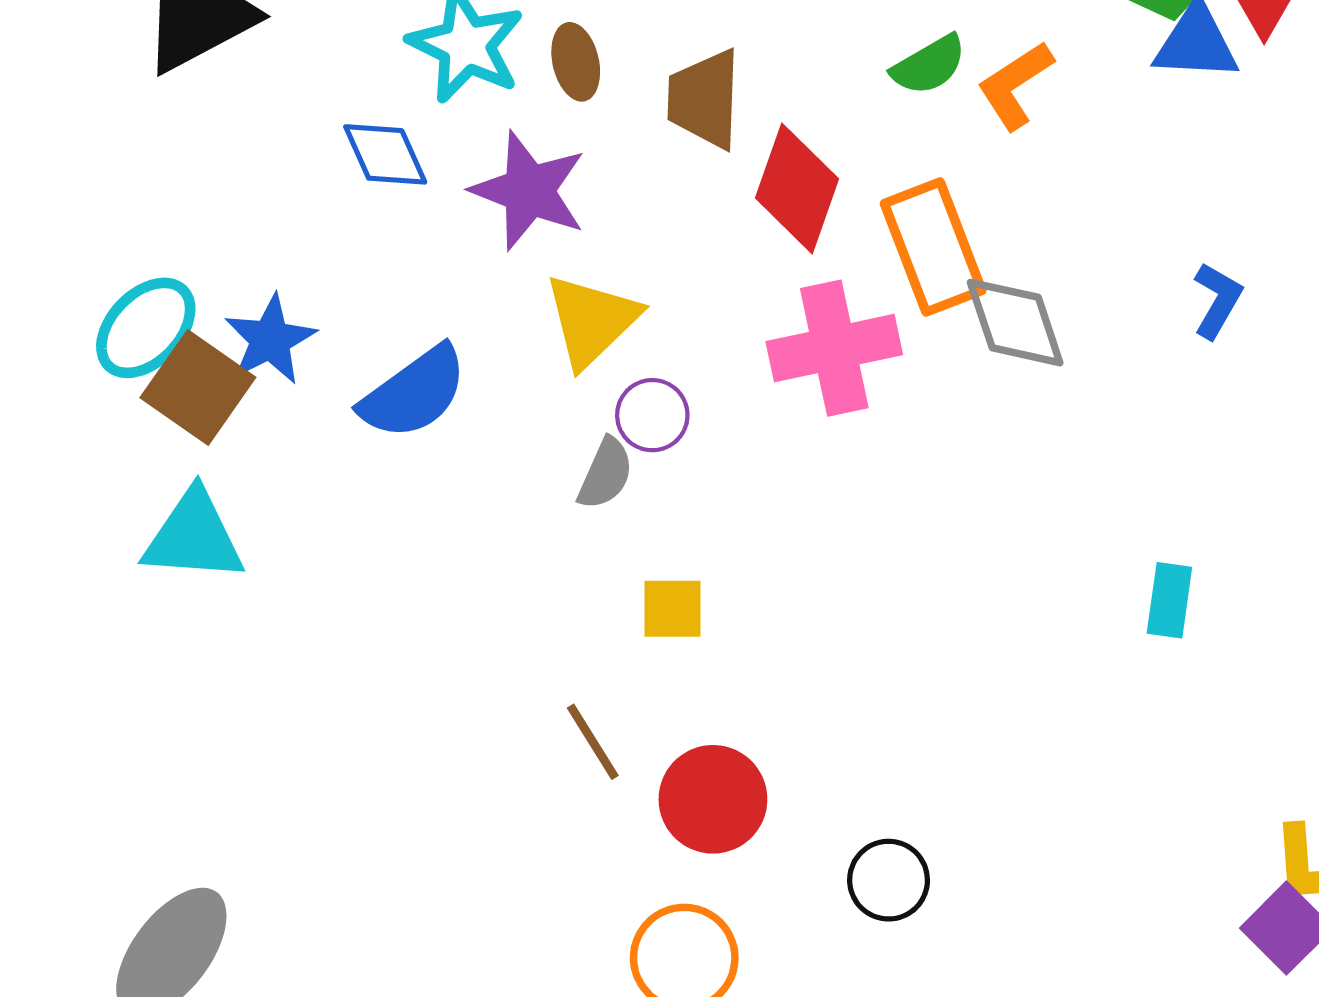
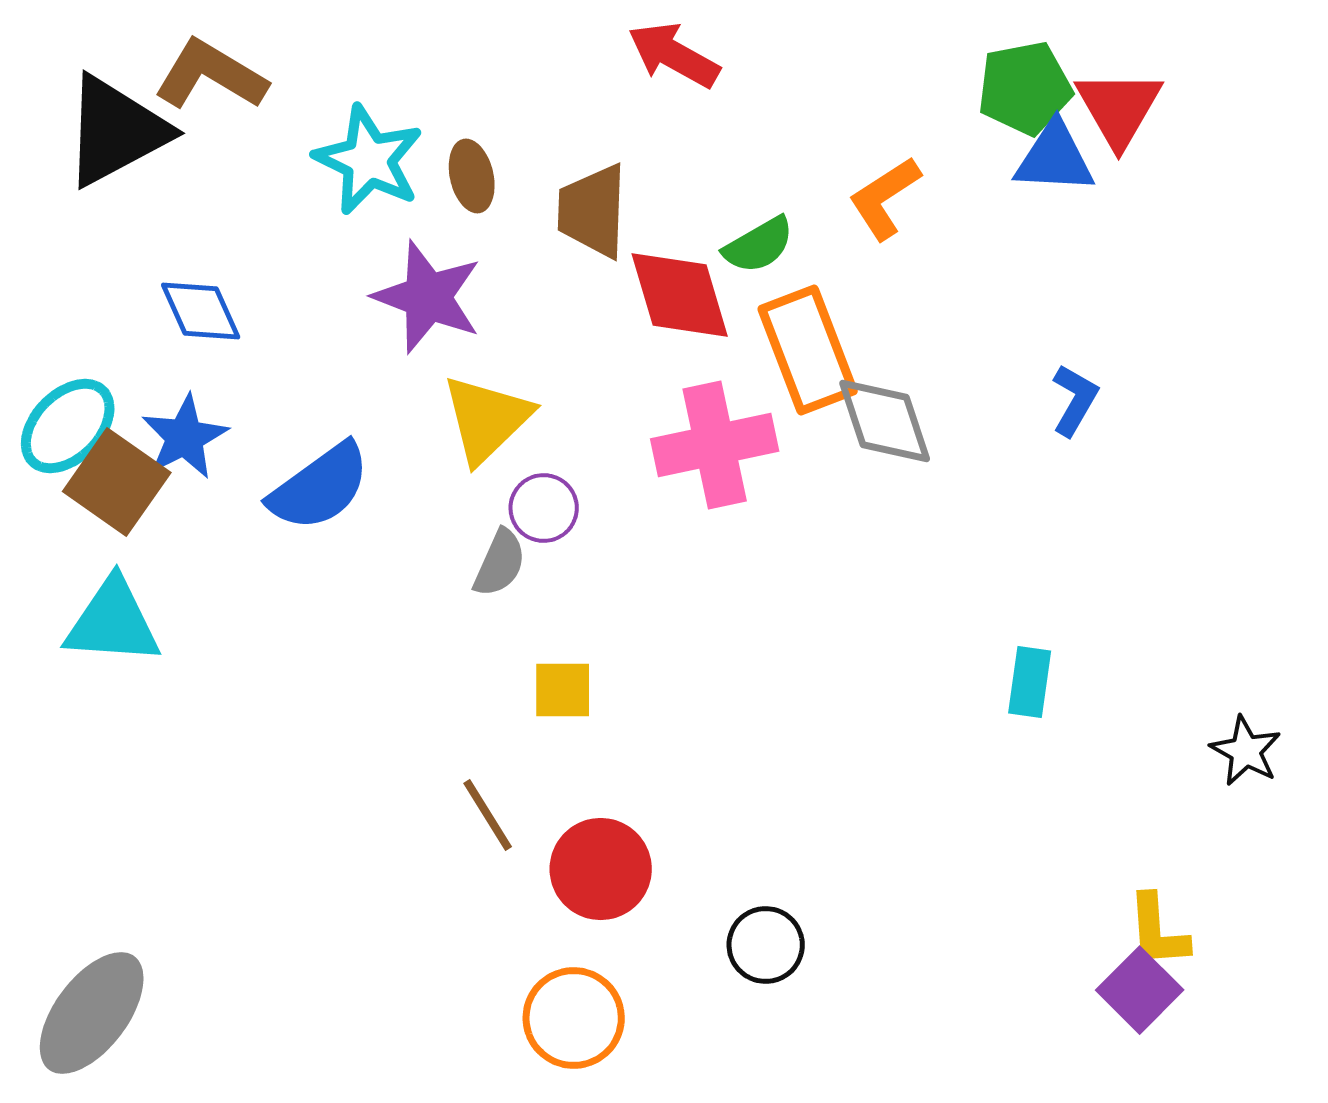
green semicircle: (929, 65) -> (759, 245), moved
blue diamond: (385, 154) -> (201, 311), moved
red diamond: (797, 188) -> (680, 295), turned -36

